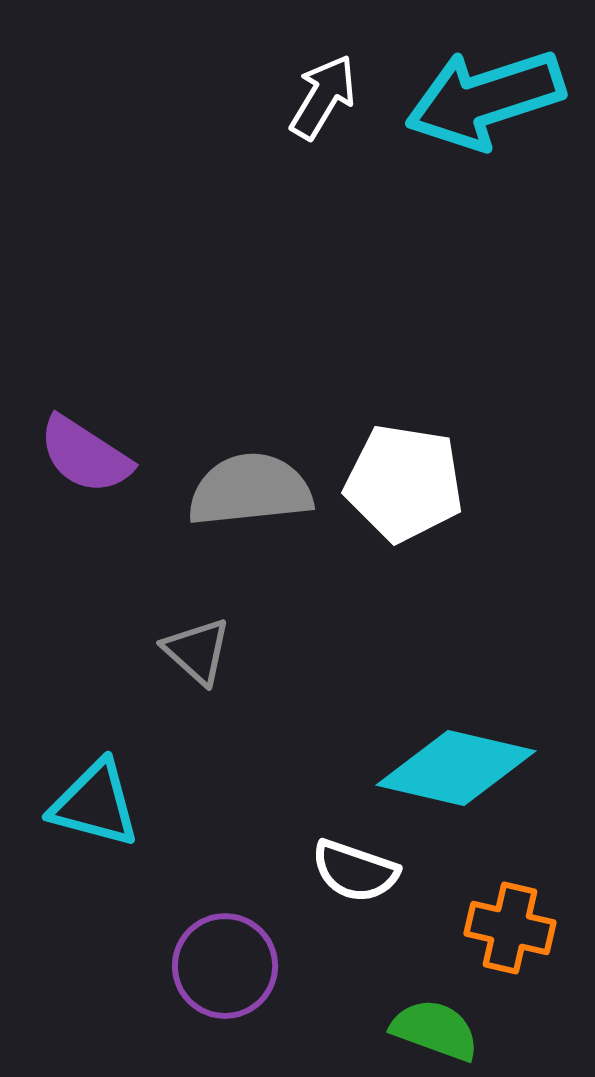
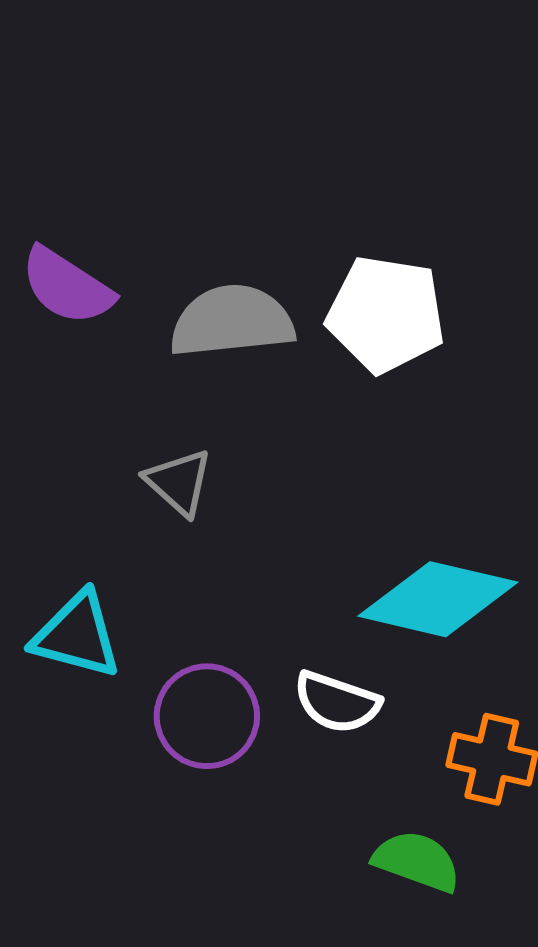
purple circle: (225, 966) -> (207, 716), moved

